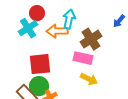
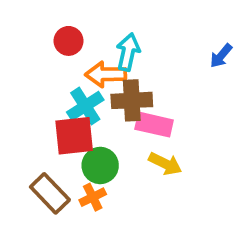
cyan cross: (28, 28) -> (85, 106), moved
brown cross: (91, 39) -> (132, 100), moved, turned 30
green circle: (39, 86) -> (100, 165), moved

